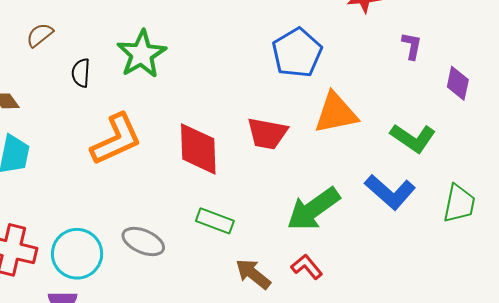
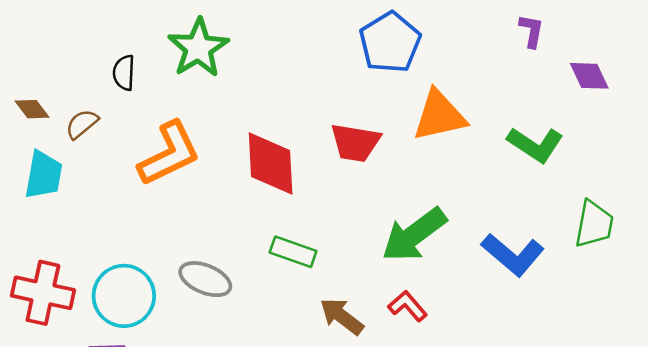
brown semicircle: (40, 35) -> (82, 124), moved
purple diamond: (458, 83) -> (589, 76), turned -36
blue L-shape: (390, 192) -> (513, 255), moved

